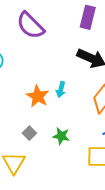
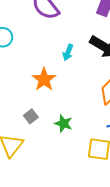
cyan arrow: (61, 89) -> (68, 52), moved

